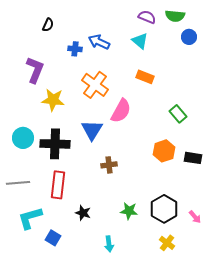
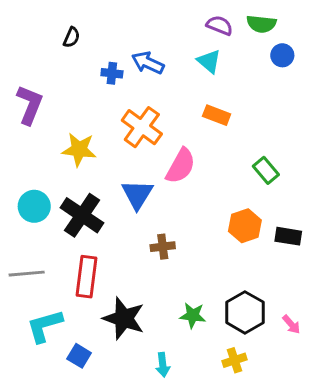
purple L-shape: (35, 70) -> (30, 105), moved
black cross: (55, 144) -> (82, 215), turned 32
black star: (83, 213) -> (124, 318), size x1.8
yellow cross: (167, 243) -> (234, 360), moved, turned 35

